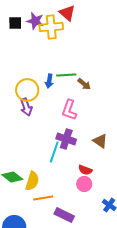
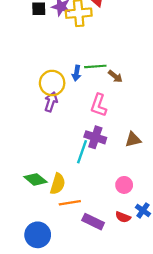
purple arrow: (26, 107) -> (51, 102), turned -144
brown triangle: (100, 141) -> (133, 140), turned -49
red semicircle: (85, 170) -> (123, 217), moved
pink circle: (84, 184) -> (124, 185), moved

